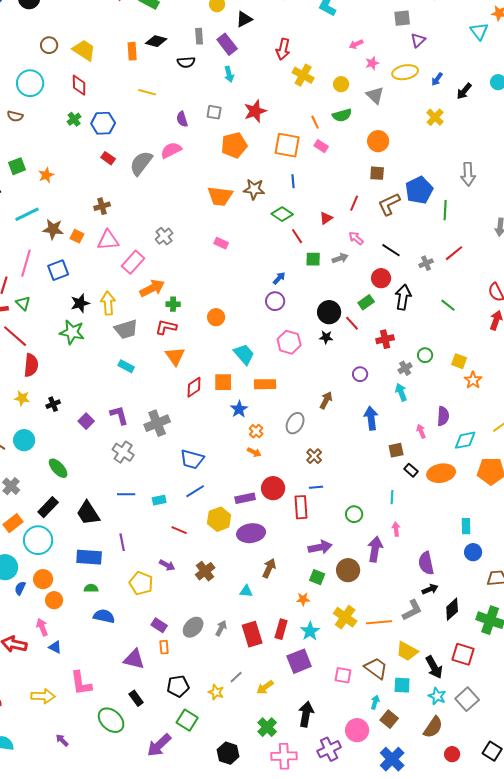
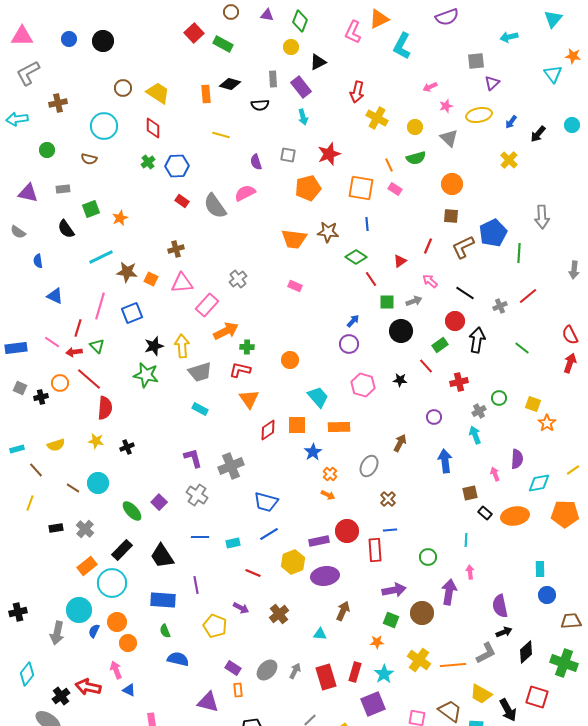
gray semicircle: (141, 163) -> (215, 206), turned -72
black circle: (329, 312) -> (401, 331), moved
purple square: (86, 421) -> (159, 502), moved
green semicircle: (91, 588) -> (165, 631), turned -112

